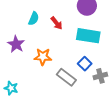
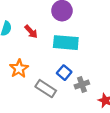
orange star: (43, 57) -> (19, 69), turned -30

